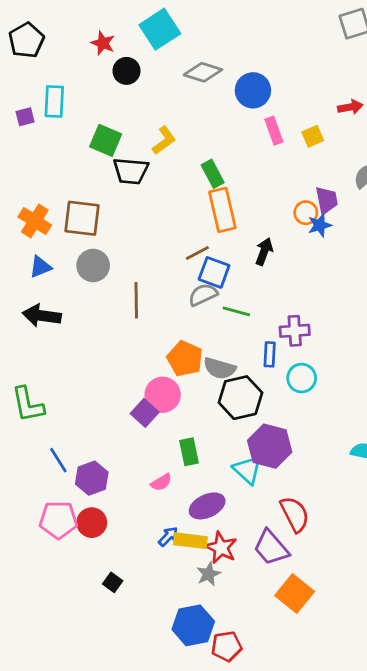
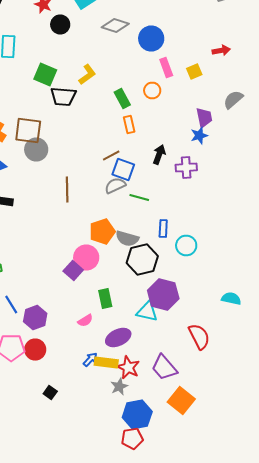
orange rectangle: (222, 210) -> (129, 124), size x0.6
orange circle: (306, 213) -> (152, 90), moved
gray circle: (93, 265) -> (36, 150), moved
purple cross: (295, 331) -> (186, 168), moved
orange pentagon: (185, 359) -> (102, 232), turned 30
cyan triangle: (247, 470) -> (147, 312), turned -30
red semicircle: (295, 514) -> (199, 336), moved
blue hexagon: (193, 625) -> (137, 414), moved

